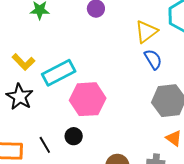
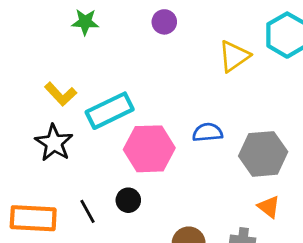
blue semicircle: (153, 59) -> (208, 132), moved, turned -65

